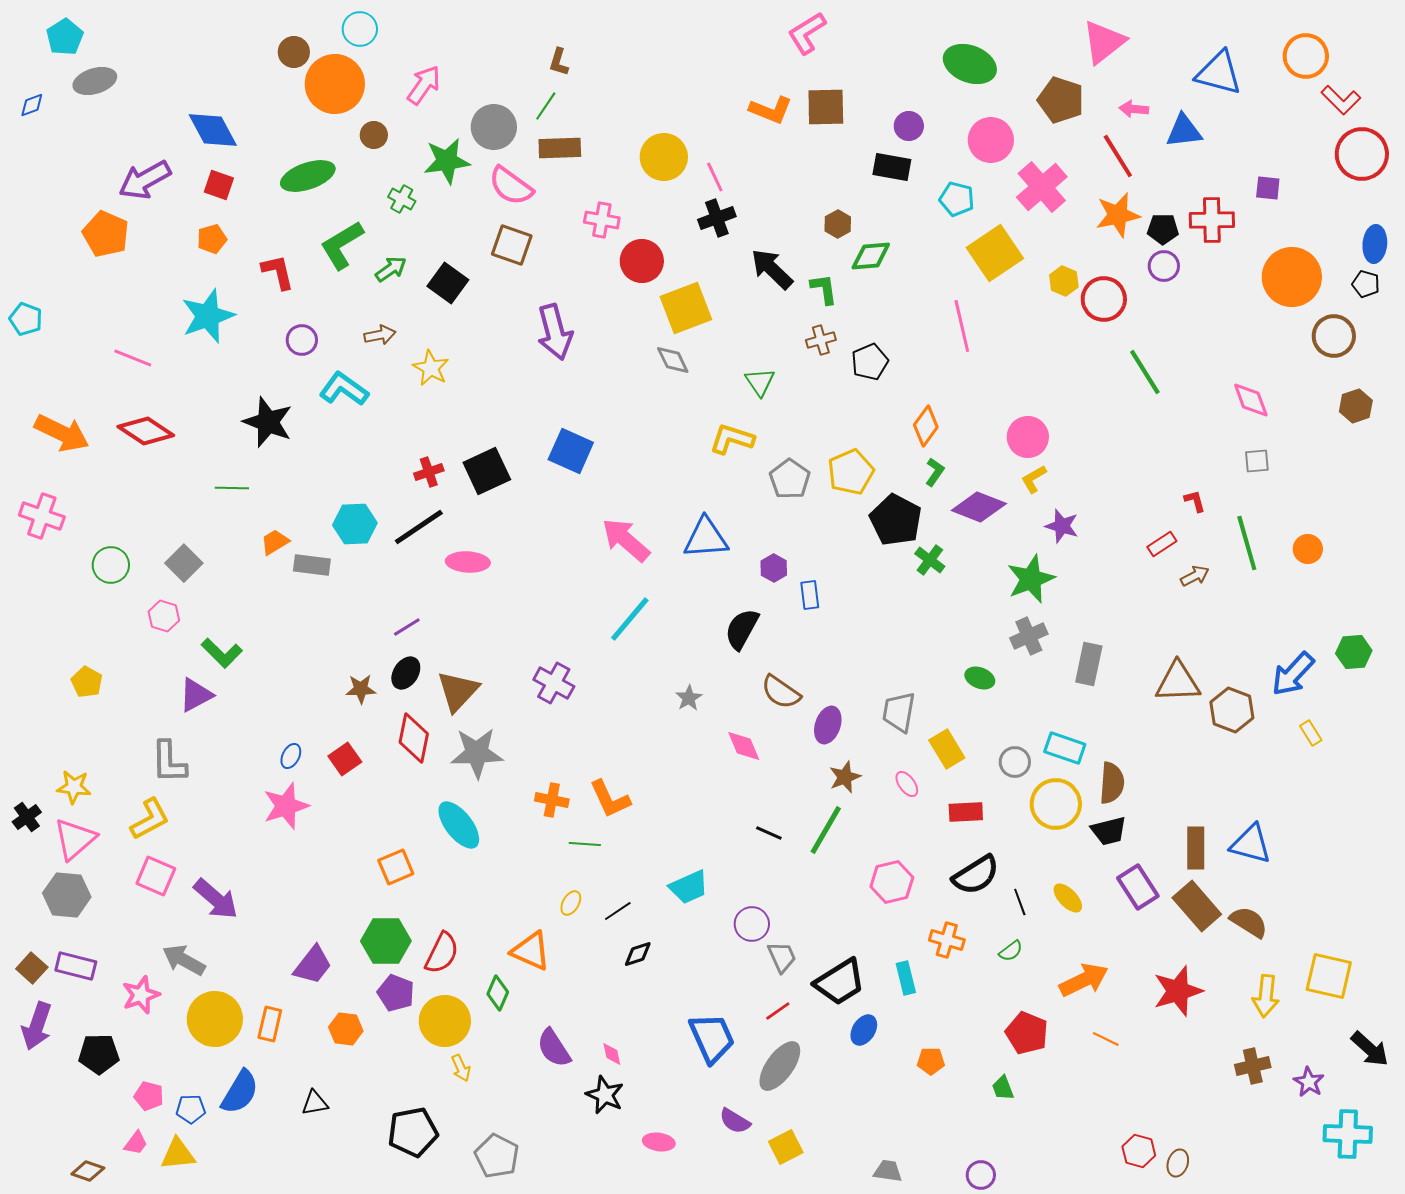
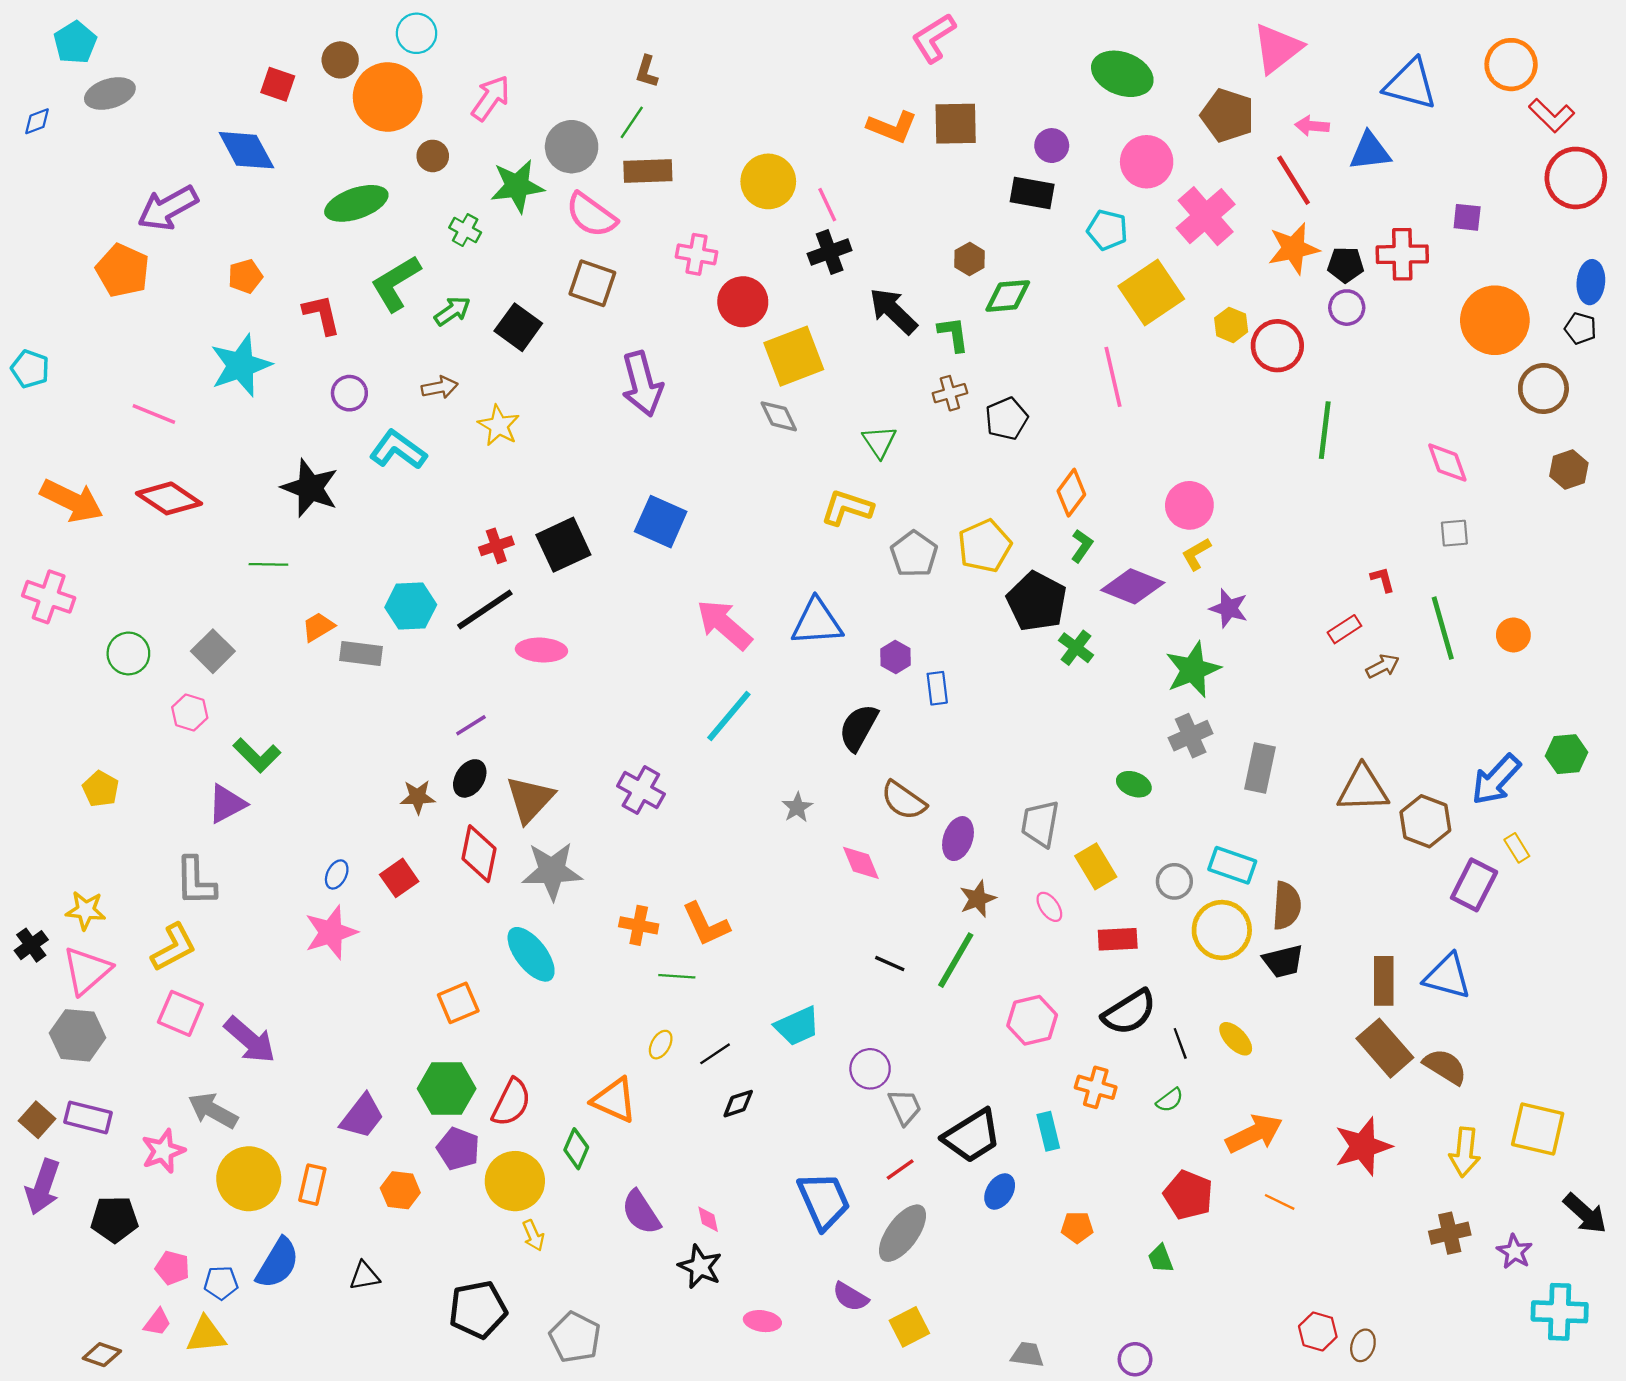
red square: (219, 185) -> (278, 84), moved
green line: (1145, 372) -> (1325, 430), turned 39
purple rectangle: (1138, 887) -> (1474, 885), moved, turned 60

